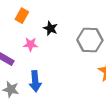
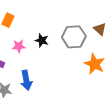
black star: (50, 28) -> (42, 40), moved

